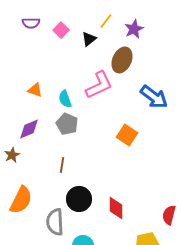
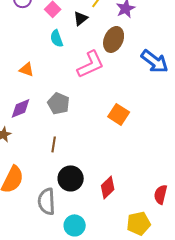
blue arrow: (154, 97) -> (155, 61), moved
cyan semicircle: (65, 99) -> (57, 38), moved
red diamond: (116, 208) -> (108, 187), turned 45

